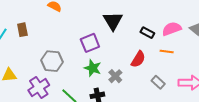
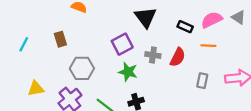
brown rectangle: (22, 30) -> (60, 39), moved
gray cross: (115, 76) -> (153, 55), moved, turned -32
gray rectangle: (158, 82) -> (202, 81), turned 64

